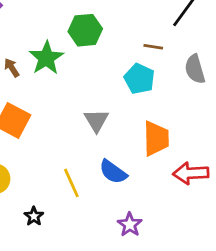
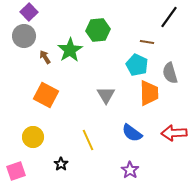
gray semicircle: (195, 69) -> (170, 73), moved
orange trapezoid: (156, 138) -> (149, 93), moved
blue semicircle: (113, 172) -> (132, 133), moved

